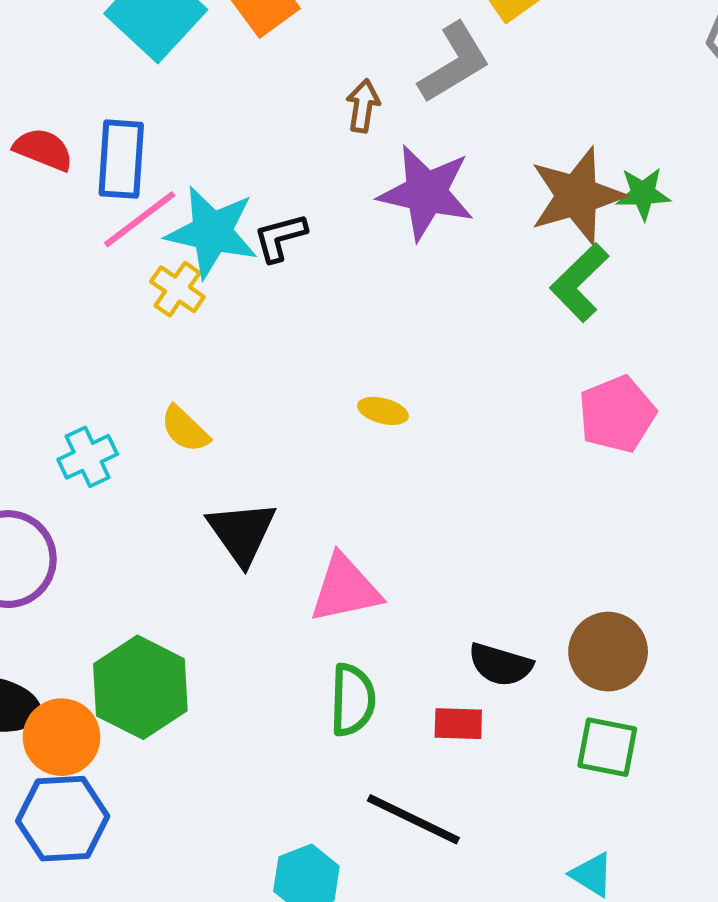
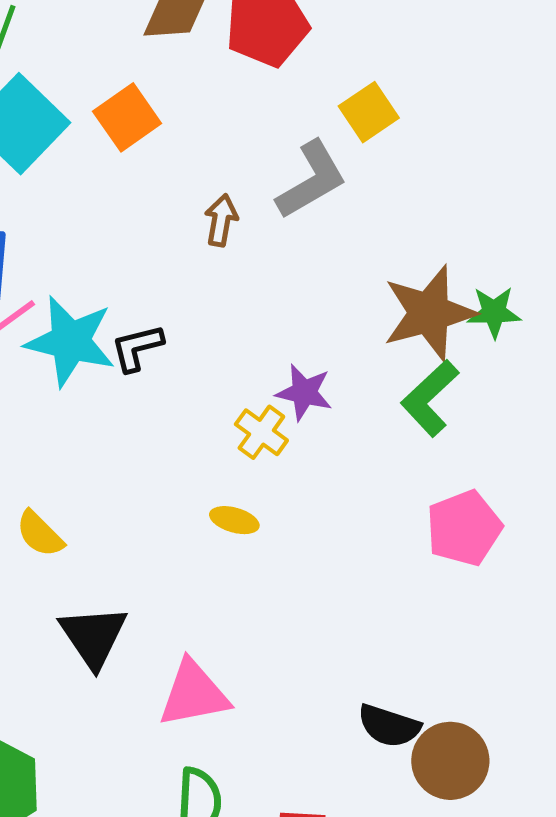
purple star: (426, 193) -> (304, 392), moved, size x0.6
yellow cross: (177, 289) -> (261, 432), moved
black semicircle: (500, 665) -> (389, 726), moved

